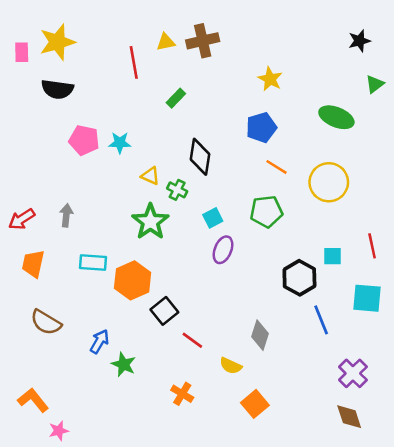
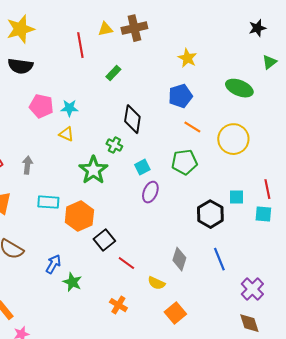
yellow triangle: (150, 176) -> (66, 134), moved
cyan square: (367, 298) -> (263, 214), moved, size x0.7
blue line: (321, 320) -> (219, 259), moved

